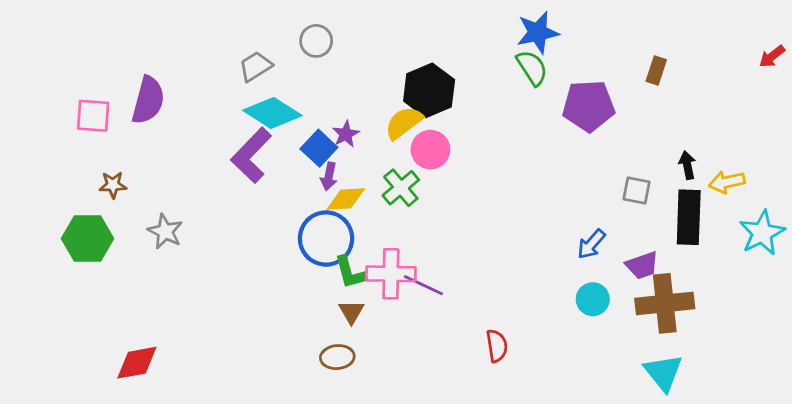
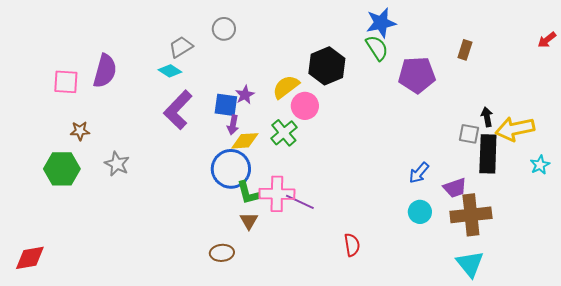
black hexagon: (429, 90) -> (327, 66), moved
cyan diamond: (272, 113) -> (170, 71), moved, size x0.6
blue square: (319, 148) -> (226, 105), turned -35
yellow arrow: (727, 182) -> (515, 129), size x1.5
gray square: (636, 191) -> (469, 134), moved
cyan star: (762, 233) -> (540, 165), size x0.6
brown ellipse: (337, 357) -> (222, 253), moved
red diamond: (137, 363) -> (30, 258), moved

